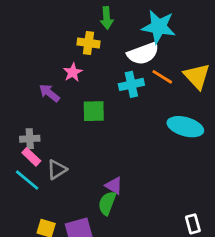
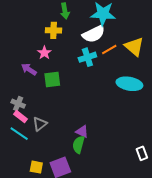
orange line: (162, 77) -> (109, 49), turned -56
green square: (94, 111) -> (52, 79), moved
gray cross: (30, 139) -> (18, 104), turned 32

